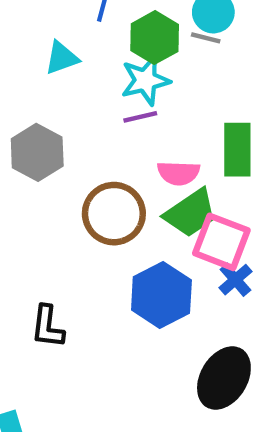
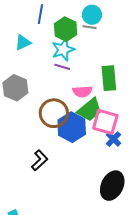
purple line: (140, 117) -> (62, 67), turned 35
blue hexagon: (161, 295) -> (72, 127), moved
black L-shape: (48, 327) -> (40, 160), moved, turned -135

